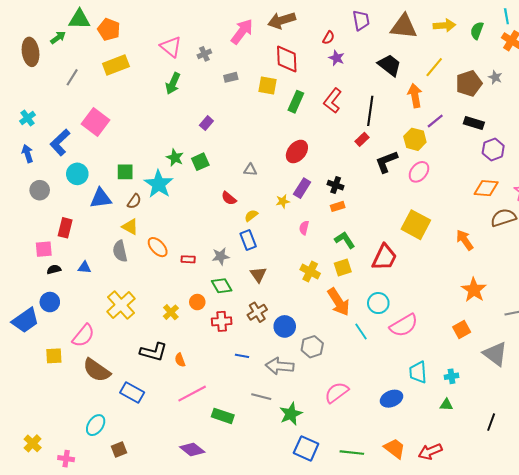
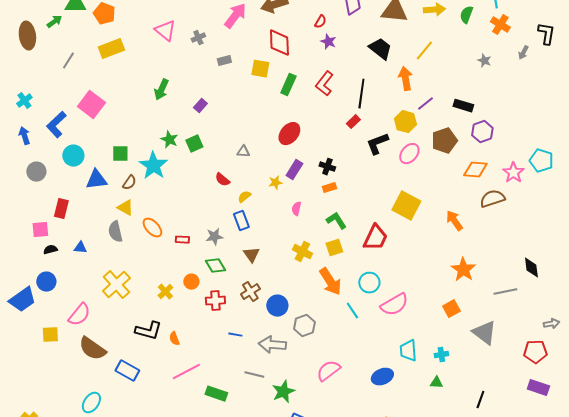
green arrow: (173, 83) -> (161, 90), moved
brown pentagon: (469, 83) -> (444, 141), moved

